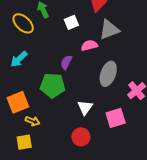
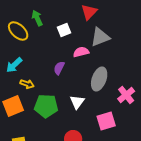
green pentagon: (53, 85) -> (46, 106), moved
white triangle: (85, 107) -> (77, 102), moved
yellow arrow: (33, 121) -> (27, 84), moved

